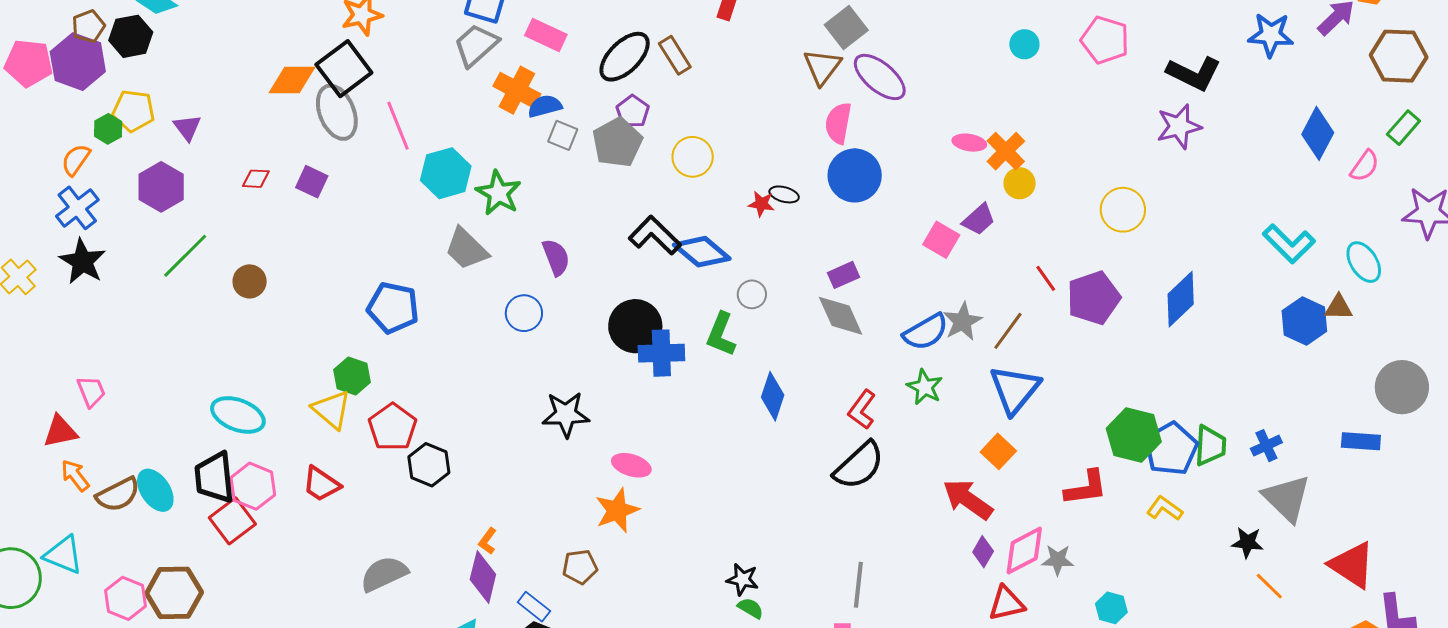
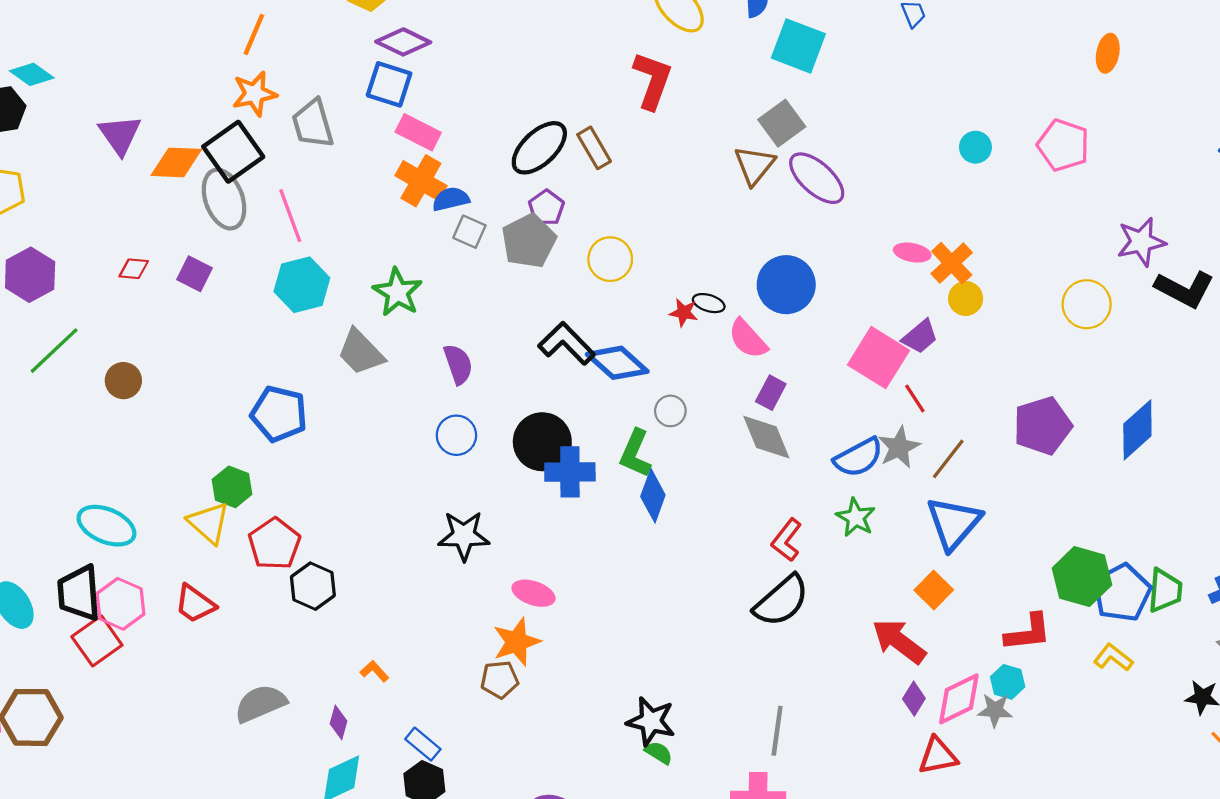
pink rectangle: (546, 35) -> (418, 132), moved
gray trapezoid: (476, 45) -> (313, 124), moved, turned -66
black L-shape: (1194, 73) -> (1185, 289), moved
pink semicircle: (838, 123) -> (748, 339), moved, turned -54
purple triangle: (187, 128) -> (120, 135), moved, size x1.4
cyan hexagon: (446, 173) -> (302, 285), moved
yellow circle: (1123, 210) -> (1087, 304), moved
pink square: (941, 240) -> (878, 358), size x1.5
purple rectangle: (844, 275) -> (771, 393), turned -40
red line: (1046, 278) -> (915, 399), moved
blue circle: (524, 313) -> (456, 435), moved
blue diamond: (773, 396) -> (653, 496), moved
orange L-shape: (488, 541) -> (374, 671), turned 100
brown pentagon: (580, 567) -> (500, 680), moved
purple diamond: (483, 577) -> (339, 722), moved, size x0.6
black star: (742, 579) -> (651, 721), size x1.4
cyan hexagon: (1111, 608) -> (1008, 682), moved

